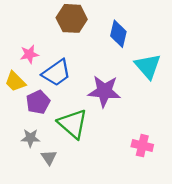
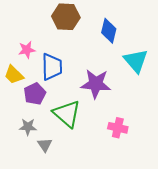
blue trapezoid: (56, 73) -> (52, 67), turned -56
pink cross: (142, 146) -> (118, 128), moved

